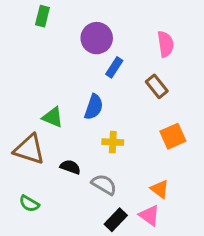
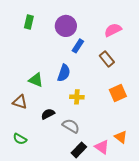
green rectangle: (42, 16) -> (29, 22), moved
pink semicircle: (166, 44) -> (113, 30), turned -108
brown triangle: (29, 149) -> (20, 102), size x0.7
black semicircle: (70, 167) -> (48, 114), turned -48
orange triangle: (160, 189) -> (121, 137), moved

